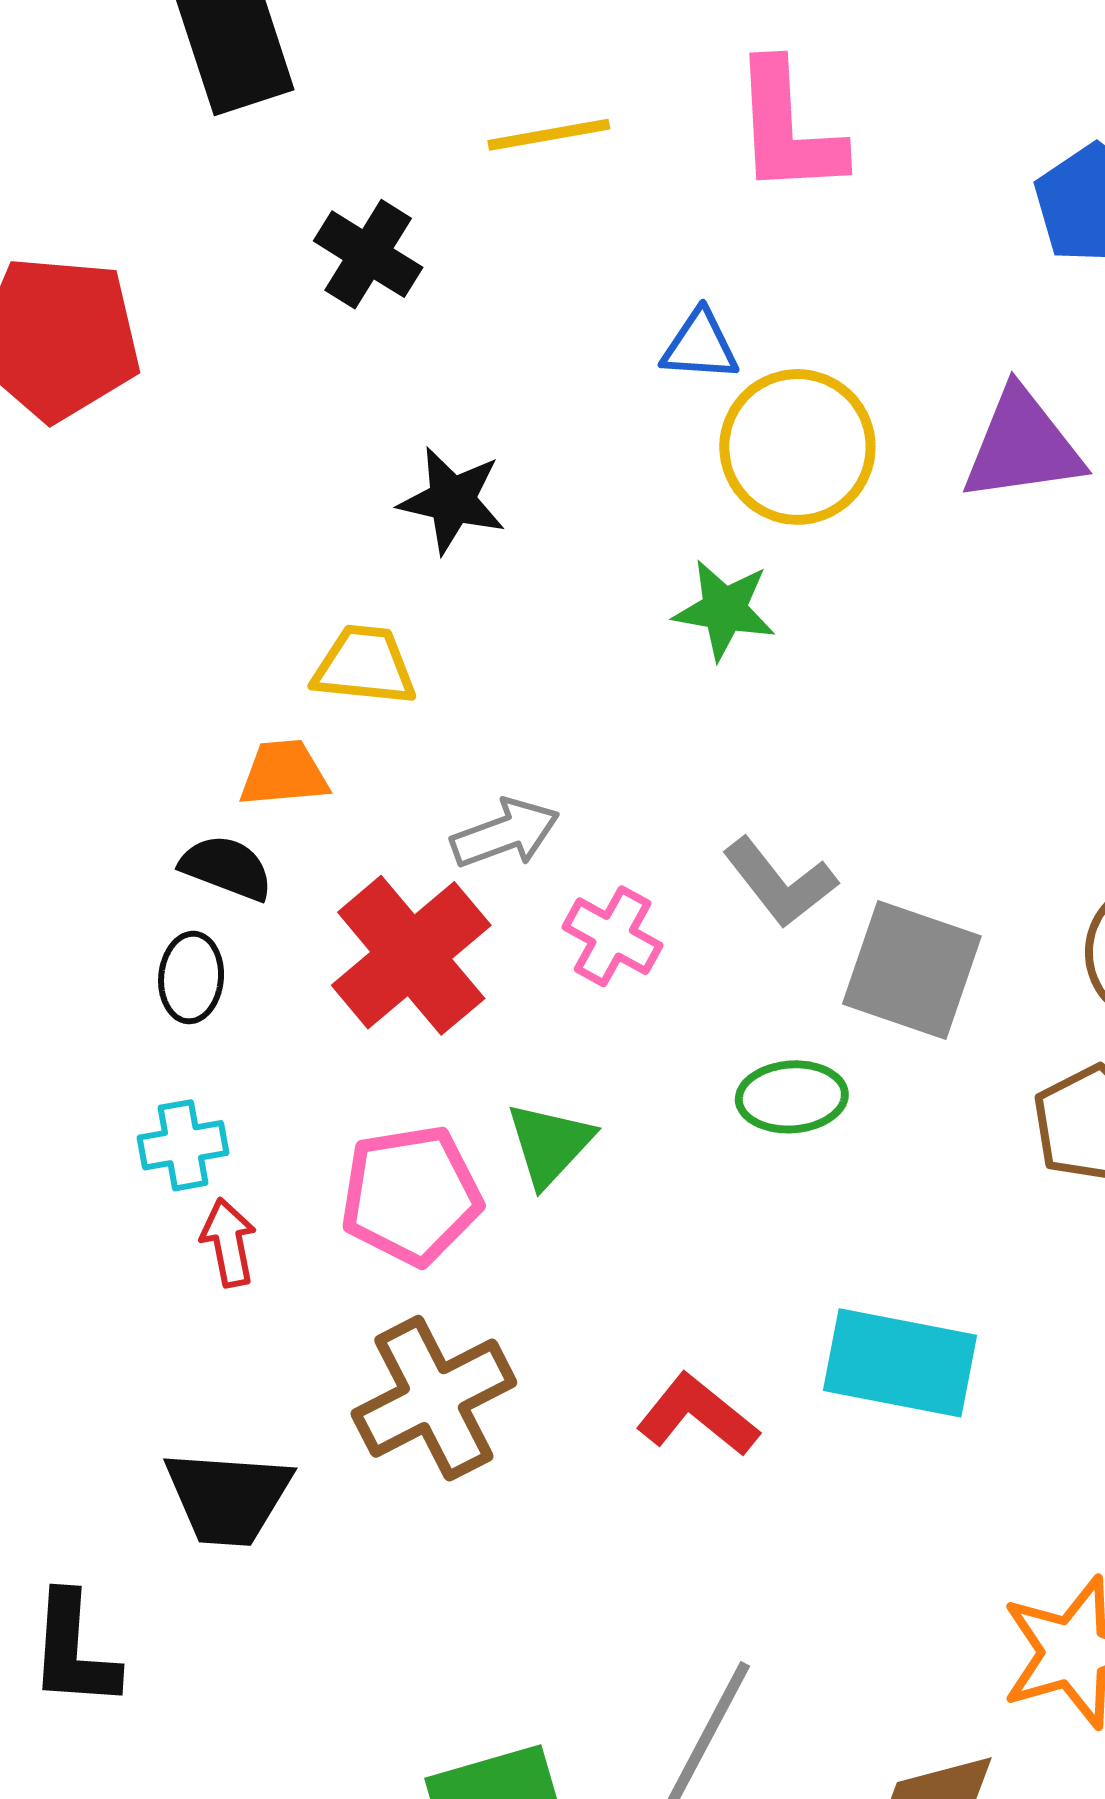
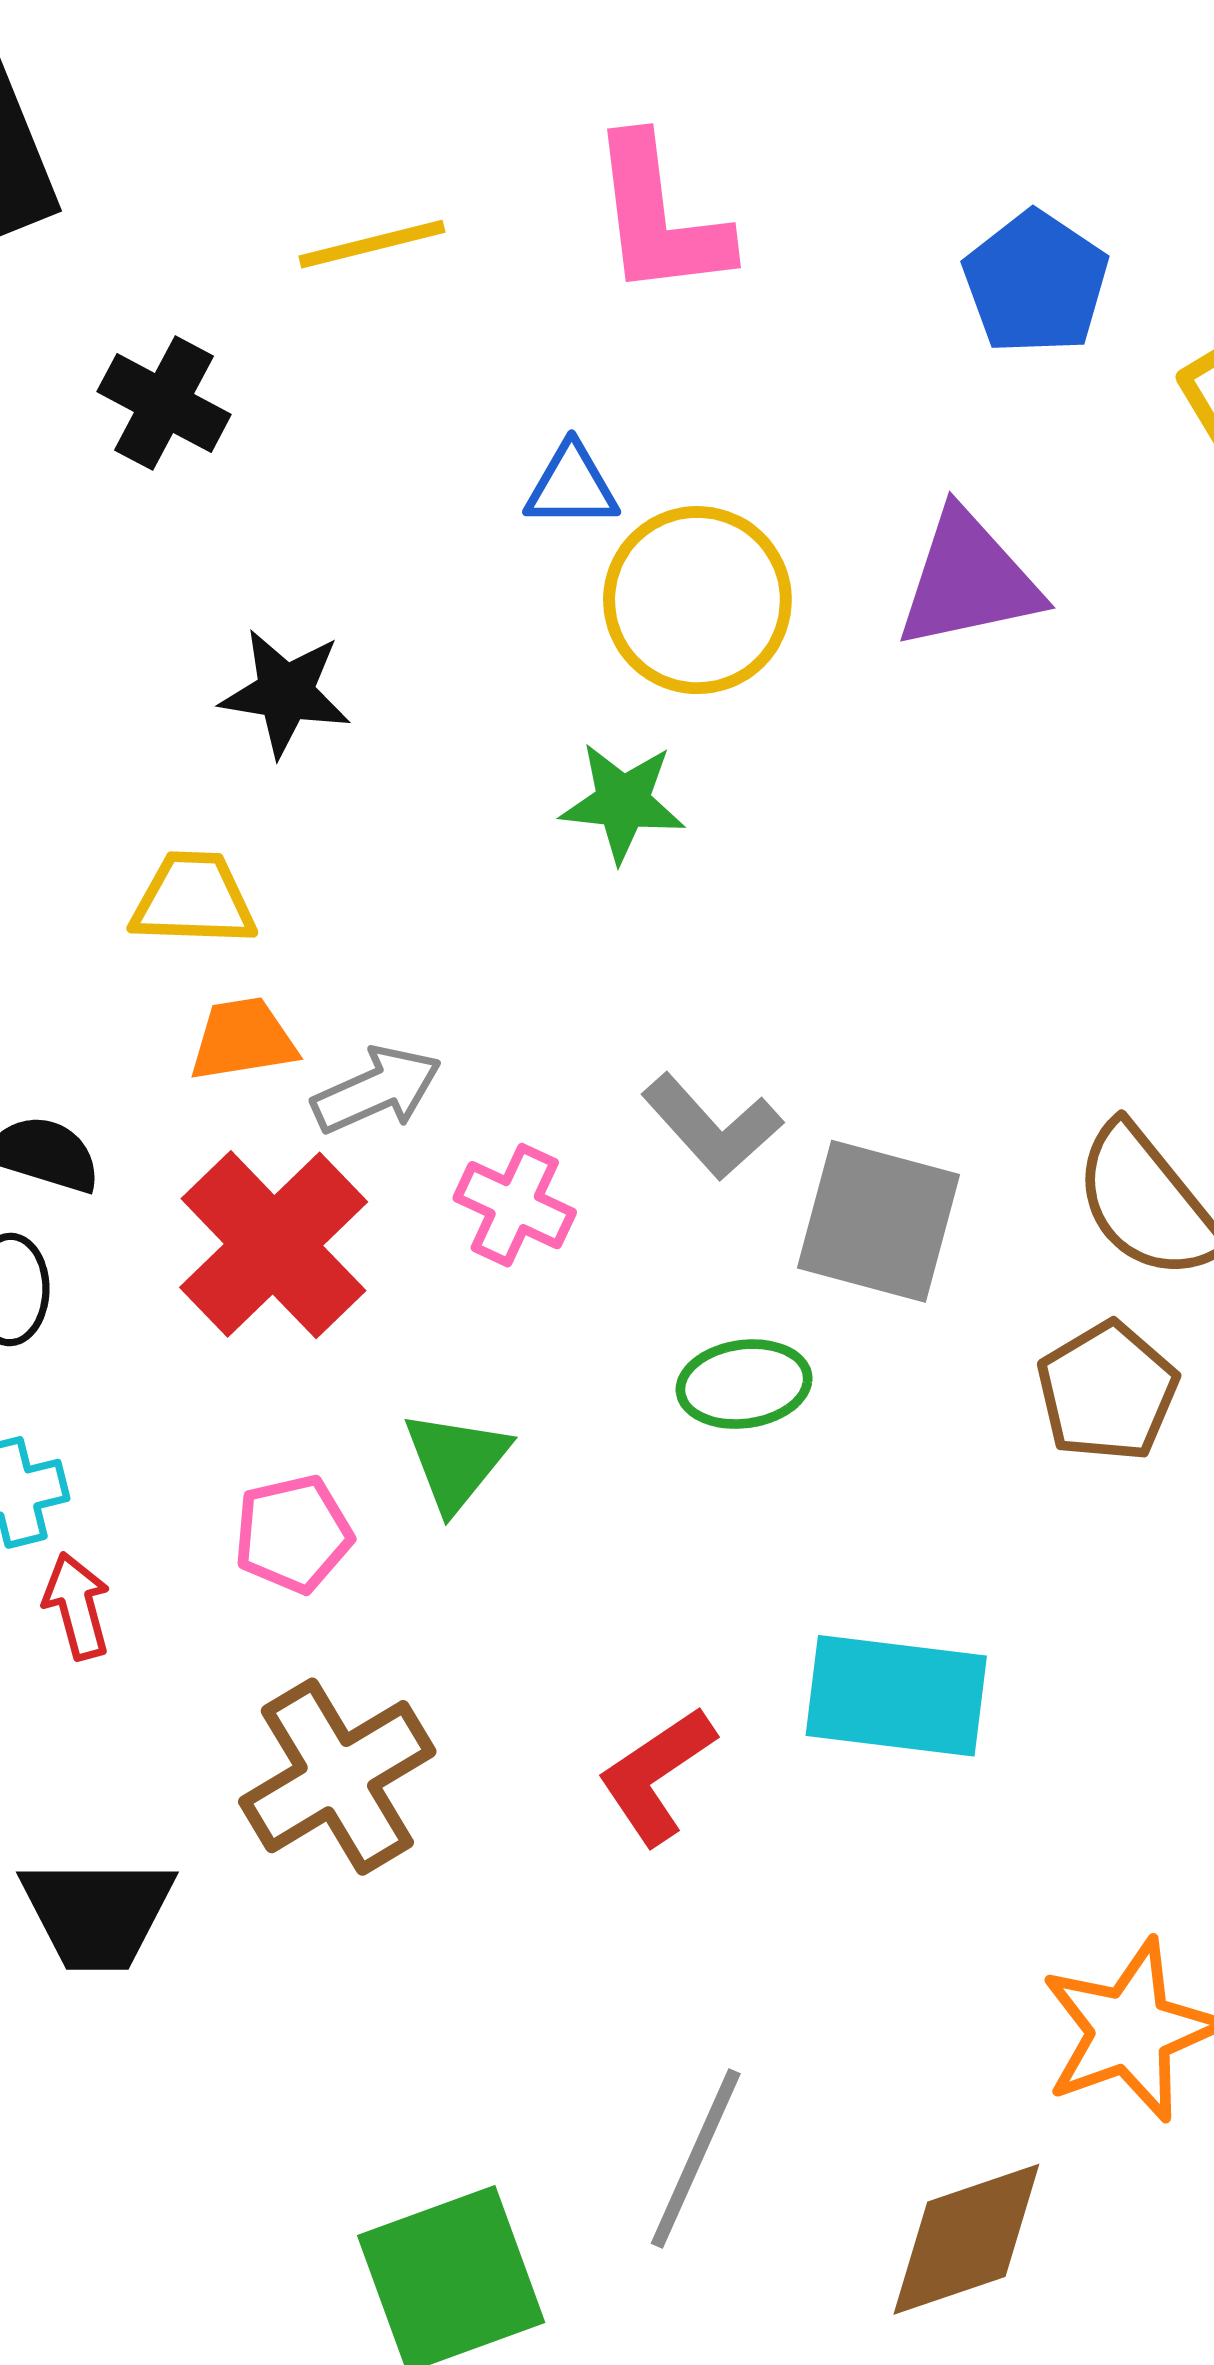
orange trapezoid: (284, 773) -> (243, 1039), moved
pink pentagon: (411, 1195) -> (293, 1534), size x0.7
red L-shape: (697, 1415) -> (656, 1775), turned -69

